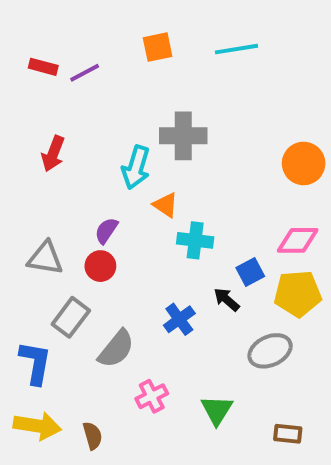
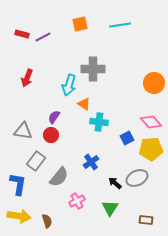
pink diamond: (298, 240) -> (151, 122), turned 50
black arrow: (227, 300) -> (115, 183), moved

